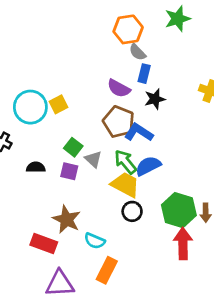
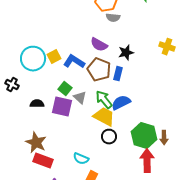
gray semicircle: (137, 52) -> (113, 18), turned -40
blue rectangle: (144, 74) -> (118, 74), moved
blue L-shape: (139, 132) -> (74, 62), moved
purple square: (69, 171) -> (62, 107), size x1.5
brown star: (67, 219) -> (36, 143), moved

